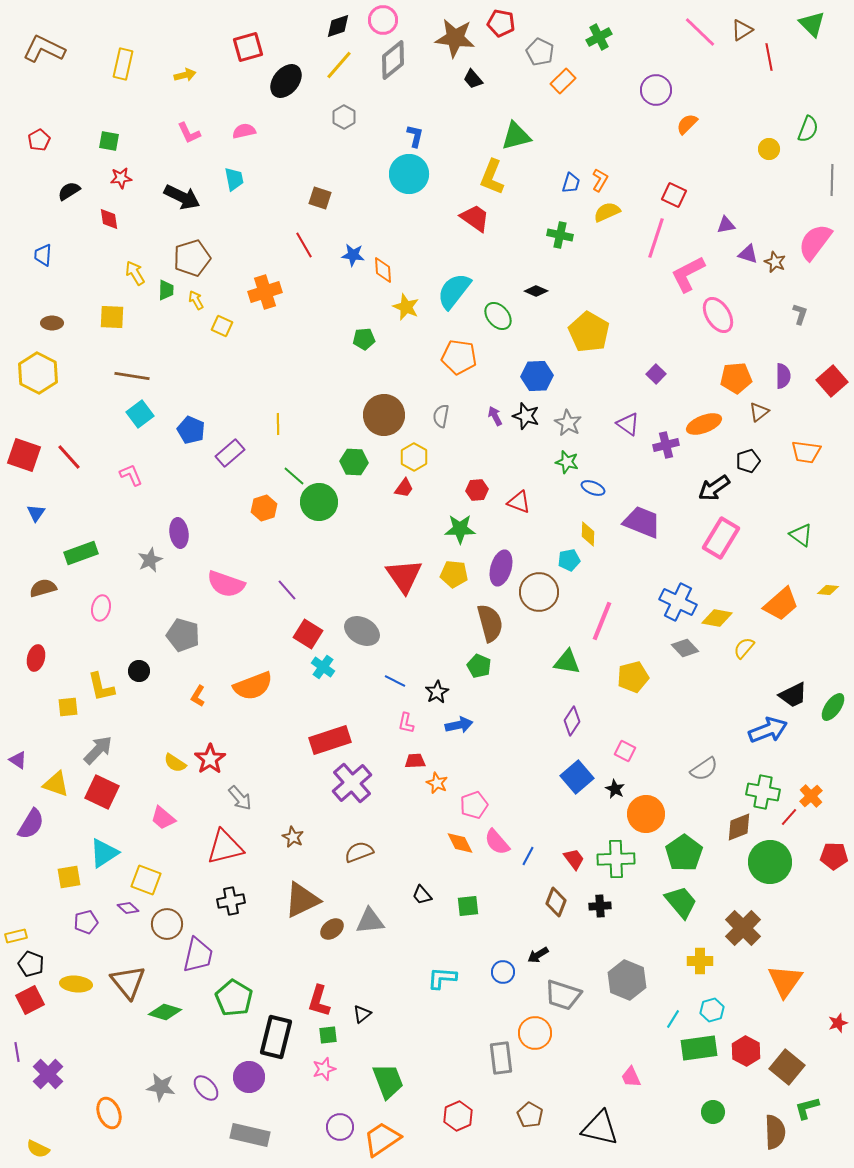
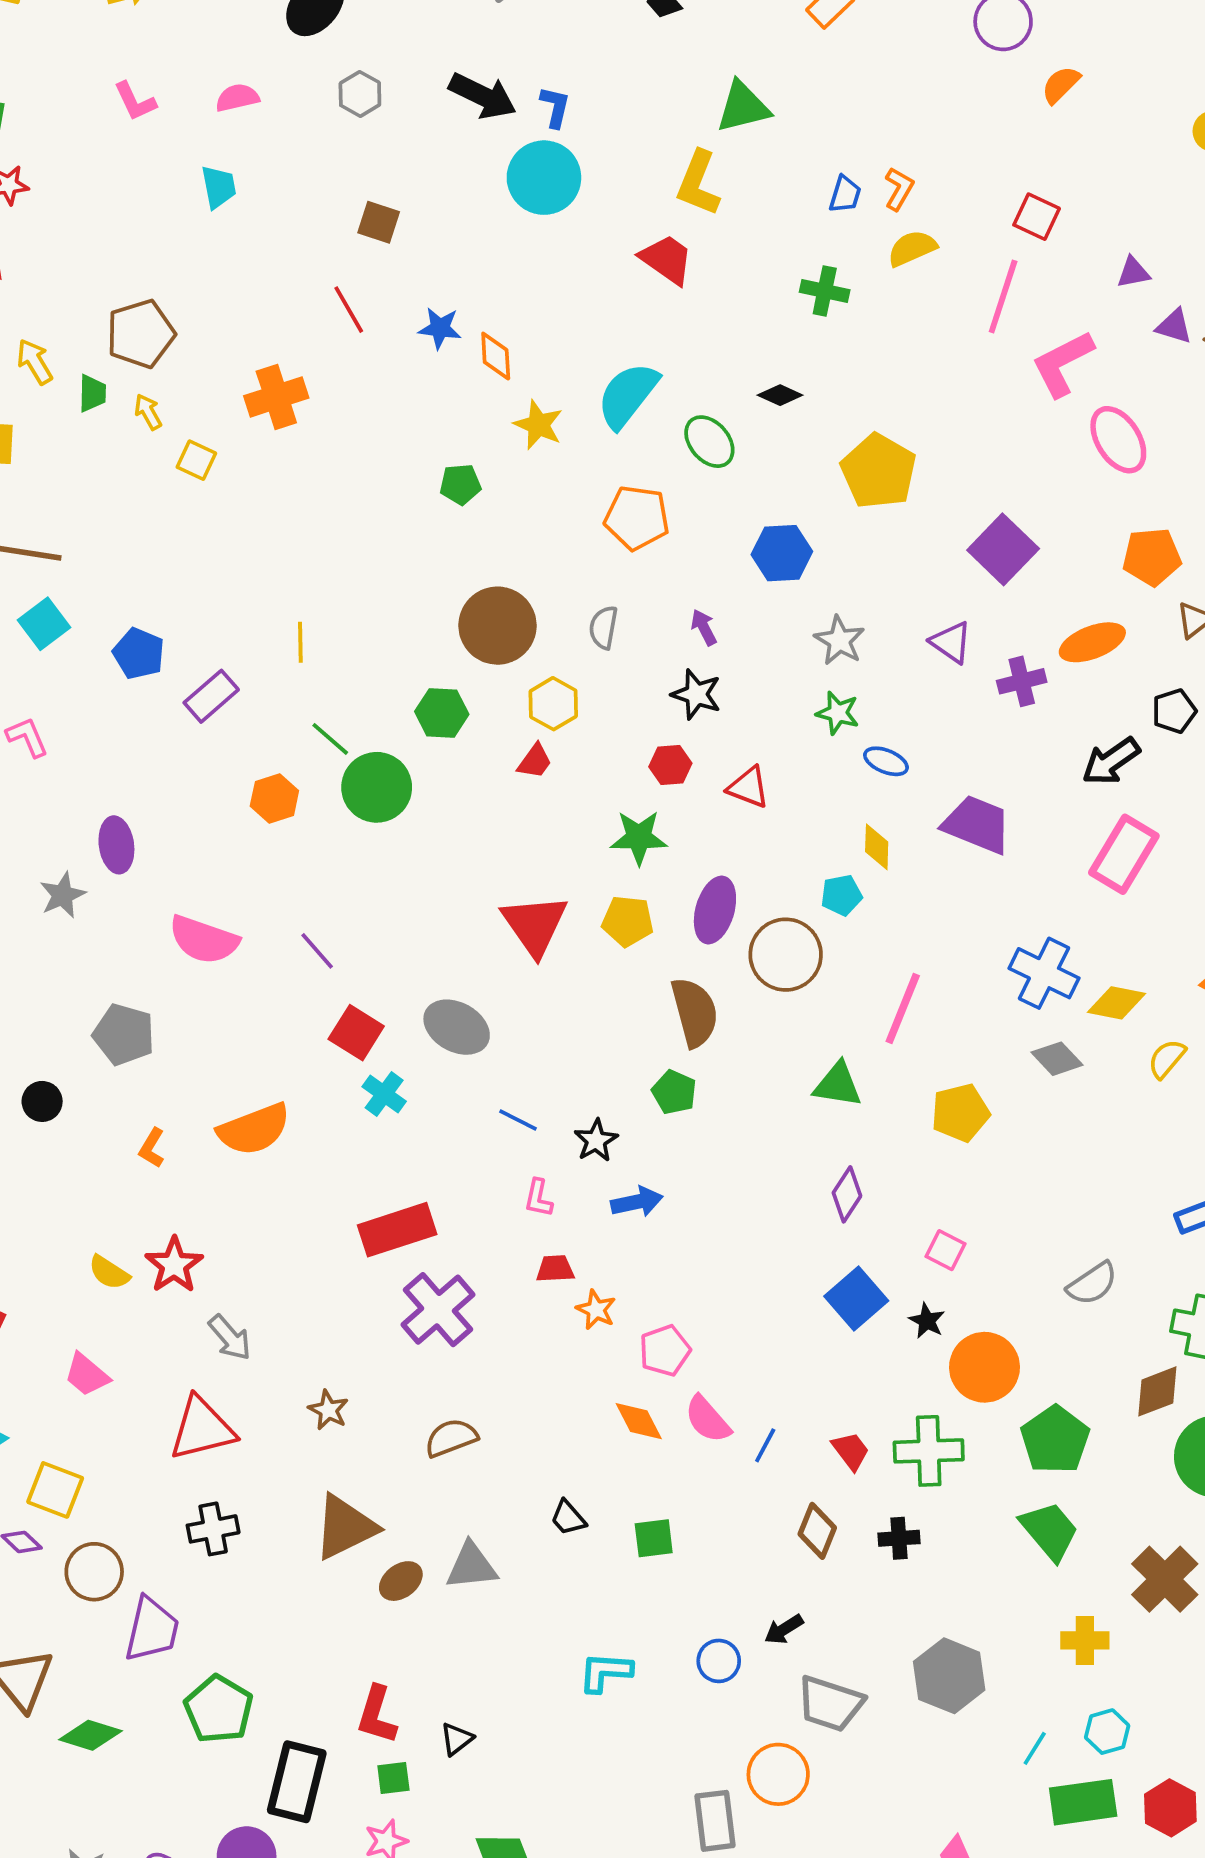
gray hexagon: (344, 117) -> (360, 94), moved
black arrow: (182, 197) -> (483, 96), moved
purple square: (656, 374) -> (1003, 549), size x1.8
black star: (526, 416) -> (696, 694), moved

